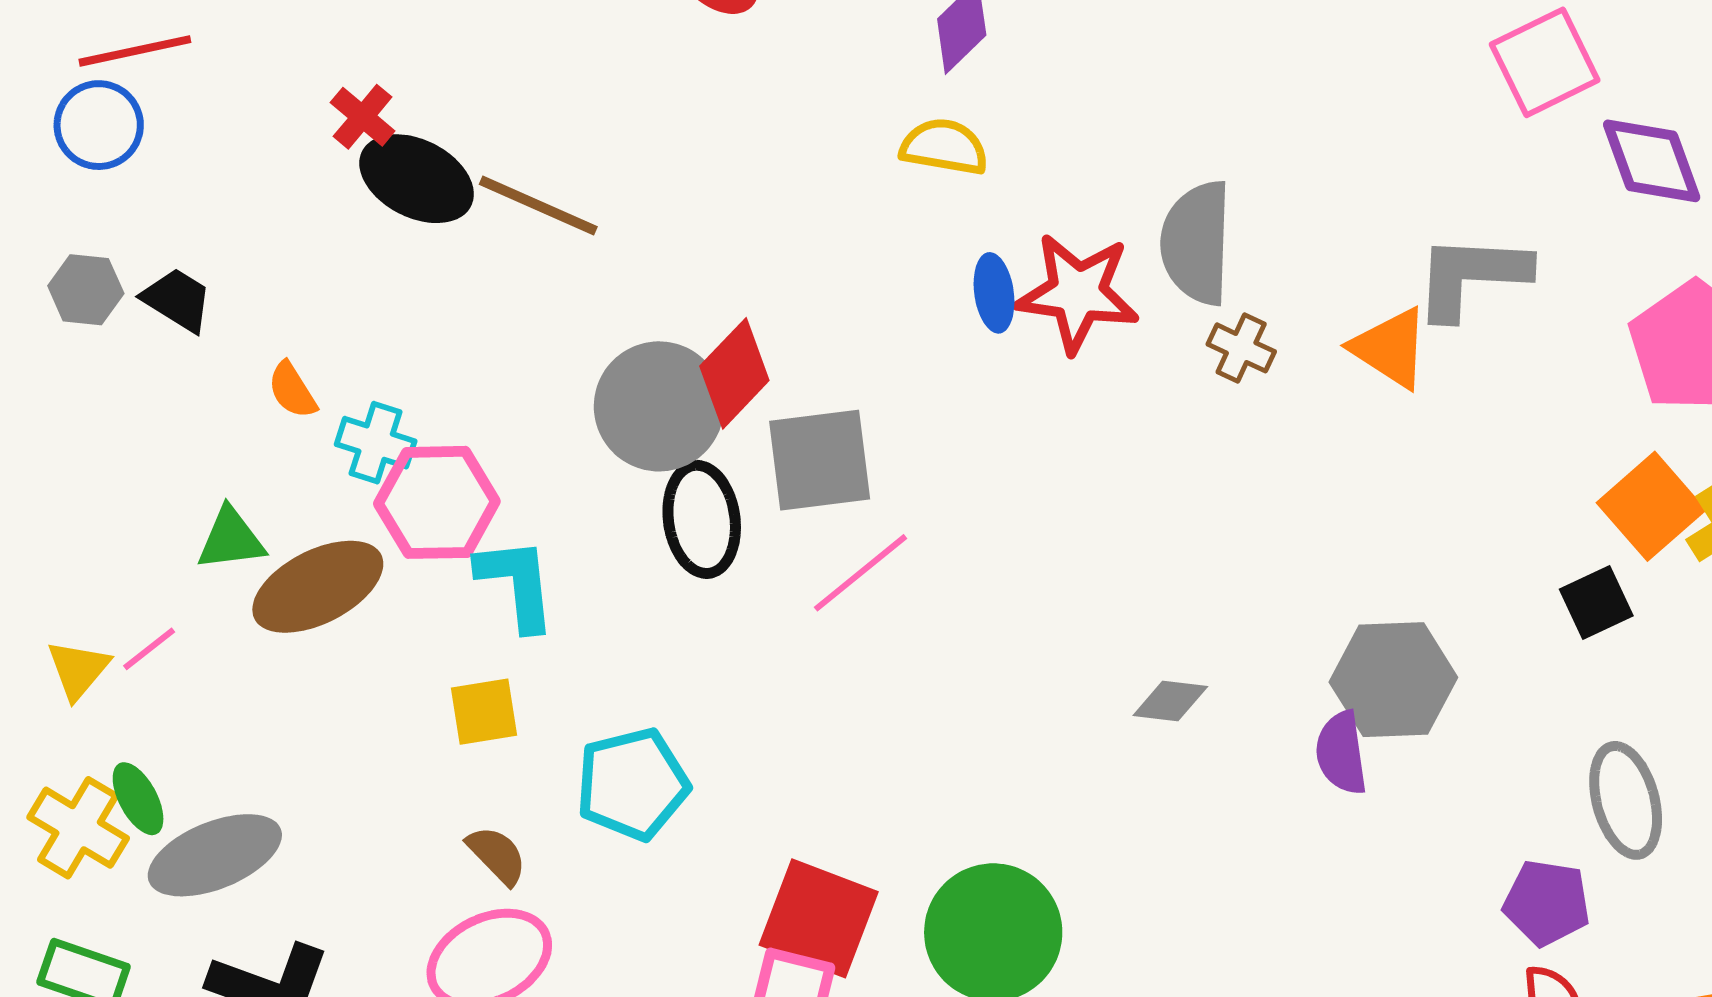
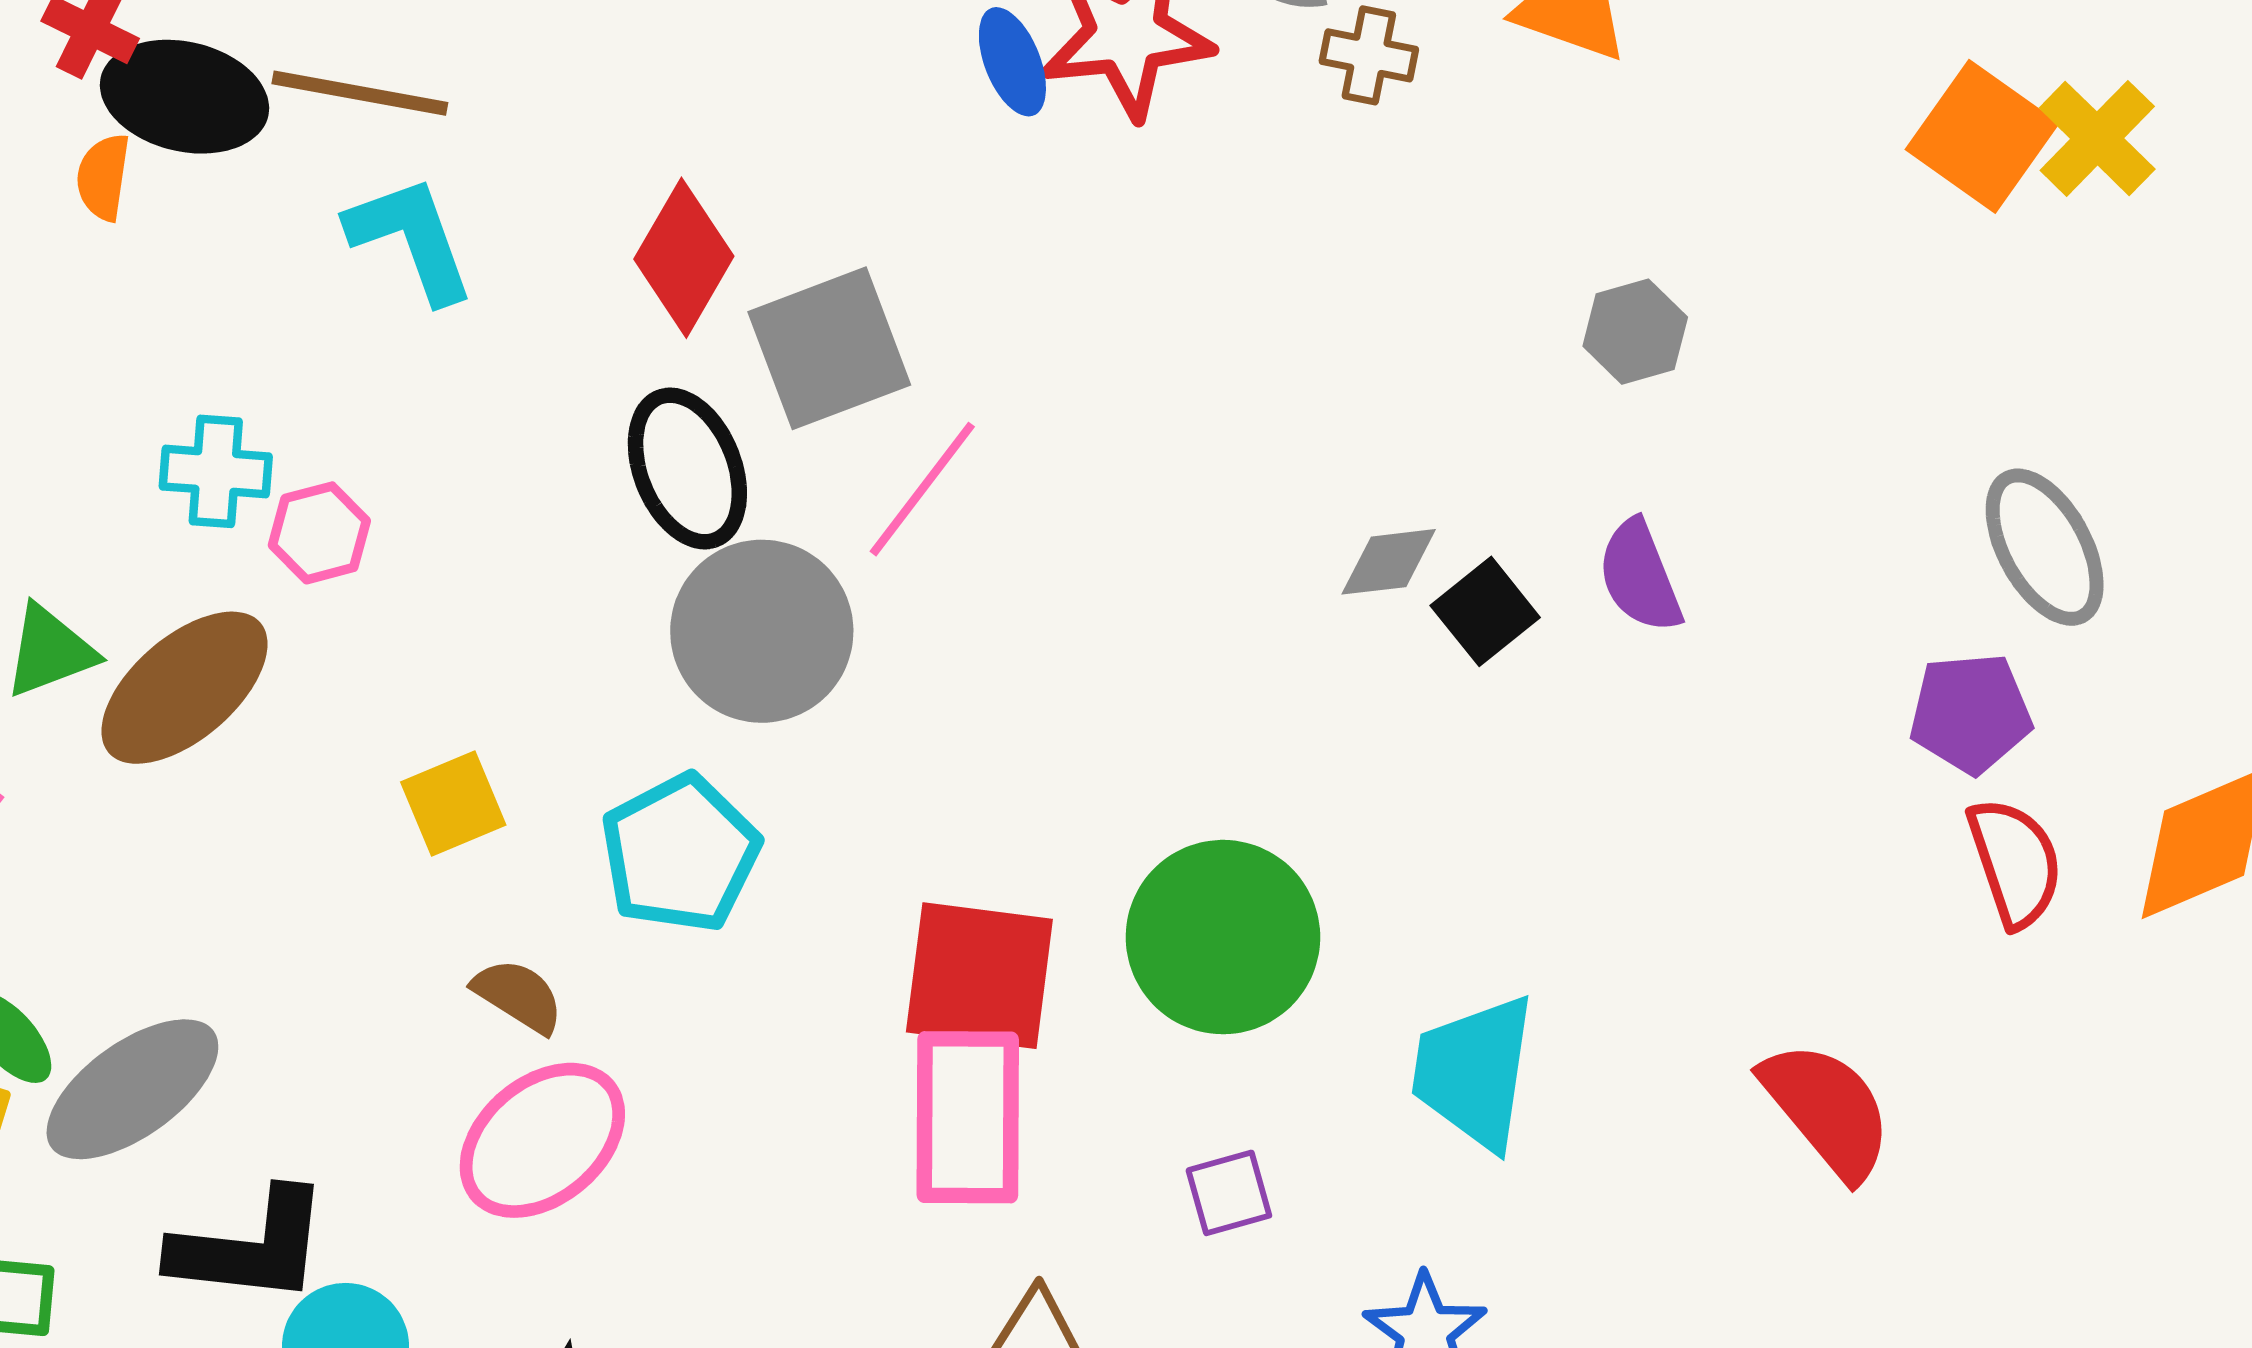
orange semicircle: (292, 390) -> (103, 177), moved, turned 54
gray circle: (659, 406) -> (762, 631), moved
pink hexagon: (437, 502) -> (319, 533), size x0.6
cyan L-shape: (517, 584) -> (411, 239), moved
black square: (1596, 602) -> (1485, 611), moved
gray hexagon: (1393, 680) -> (1635, 332), moved, size x0.6

